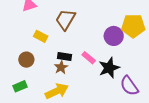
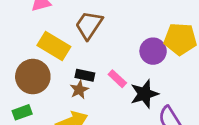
yellow rectangle: (41, 36) -> (54, 46), size x1.6
brown circle: (26, 60) -> (33, 77), size x1.6

